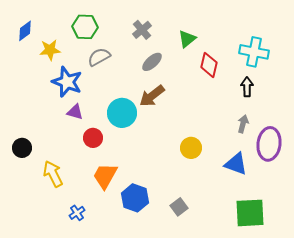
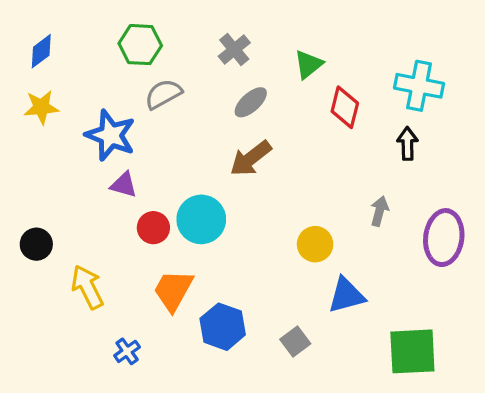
yellow star: (50, 50) -> (41, 107), moved
cyan circle: (122, 113) -> (201, 219), moved
gray arrow: (243, 124) -> (379, 211), moved
blue triangle: (236, 164) -> (346, 295), moved, turned -35

